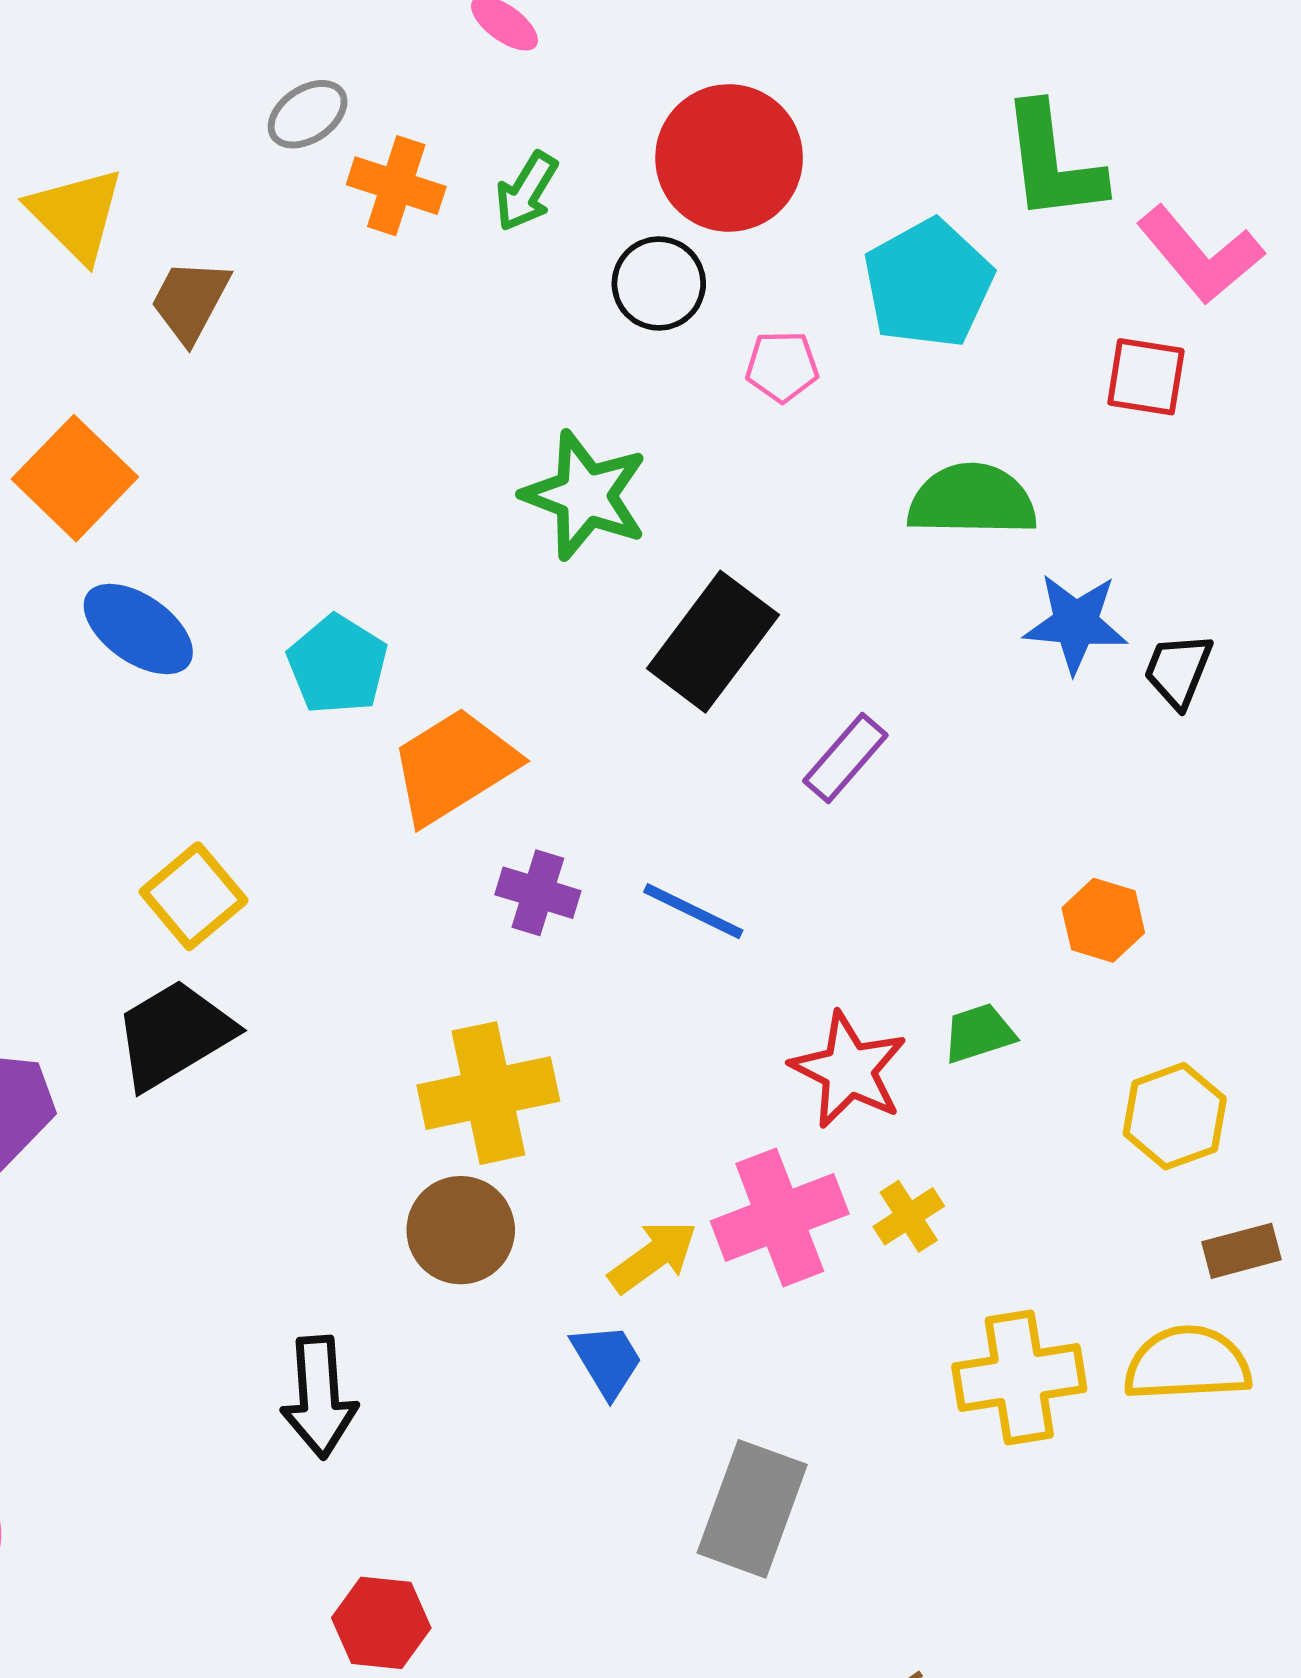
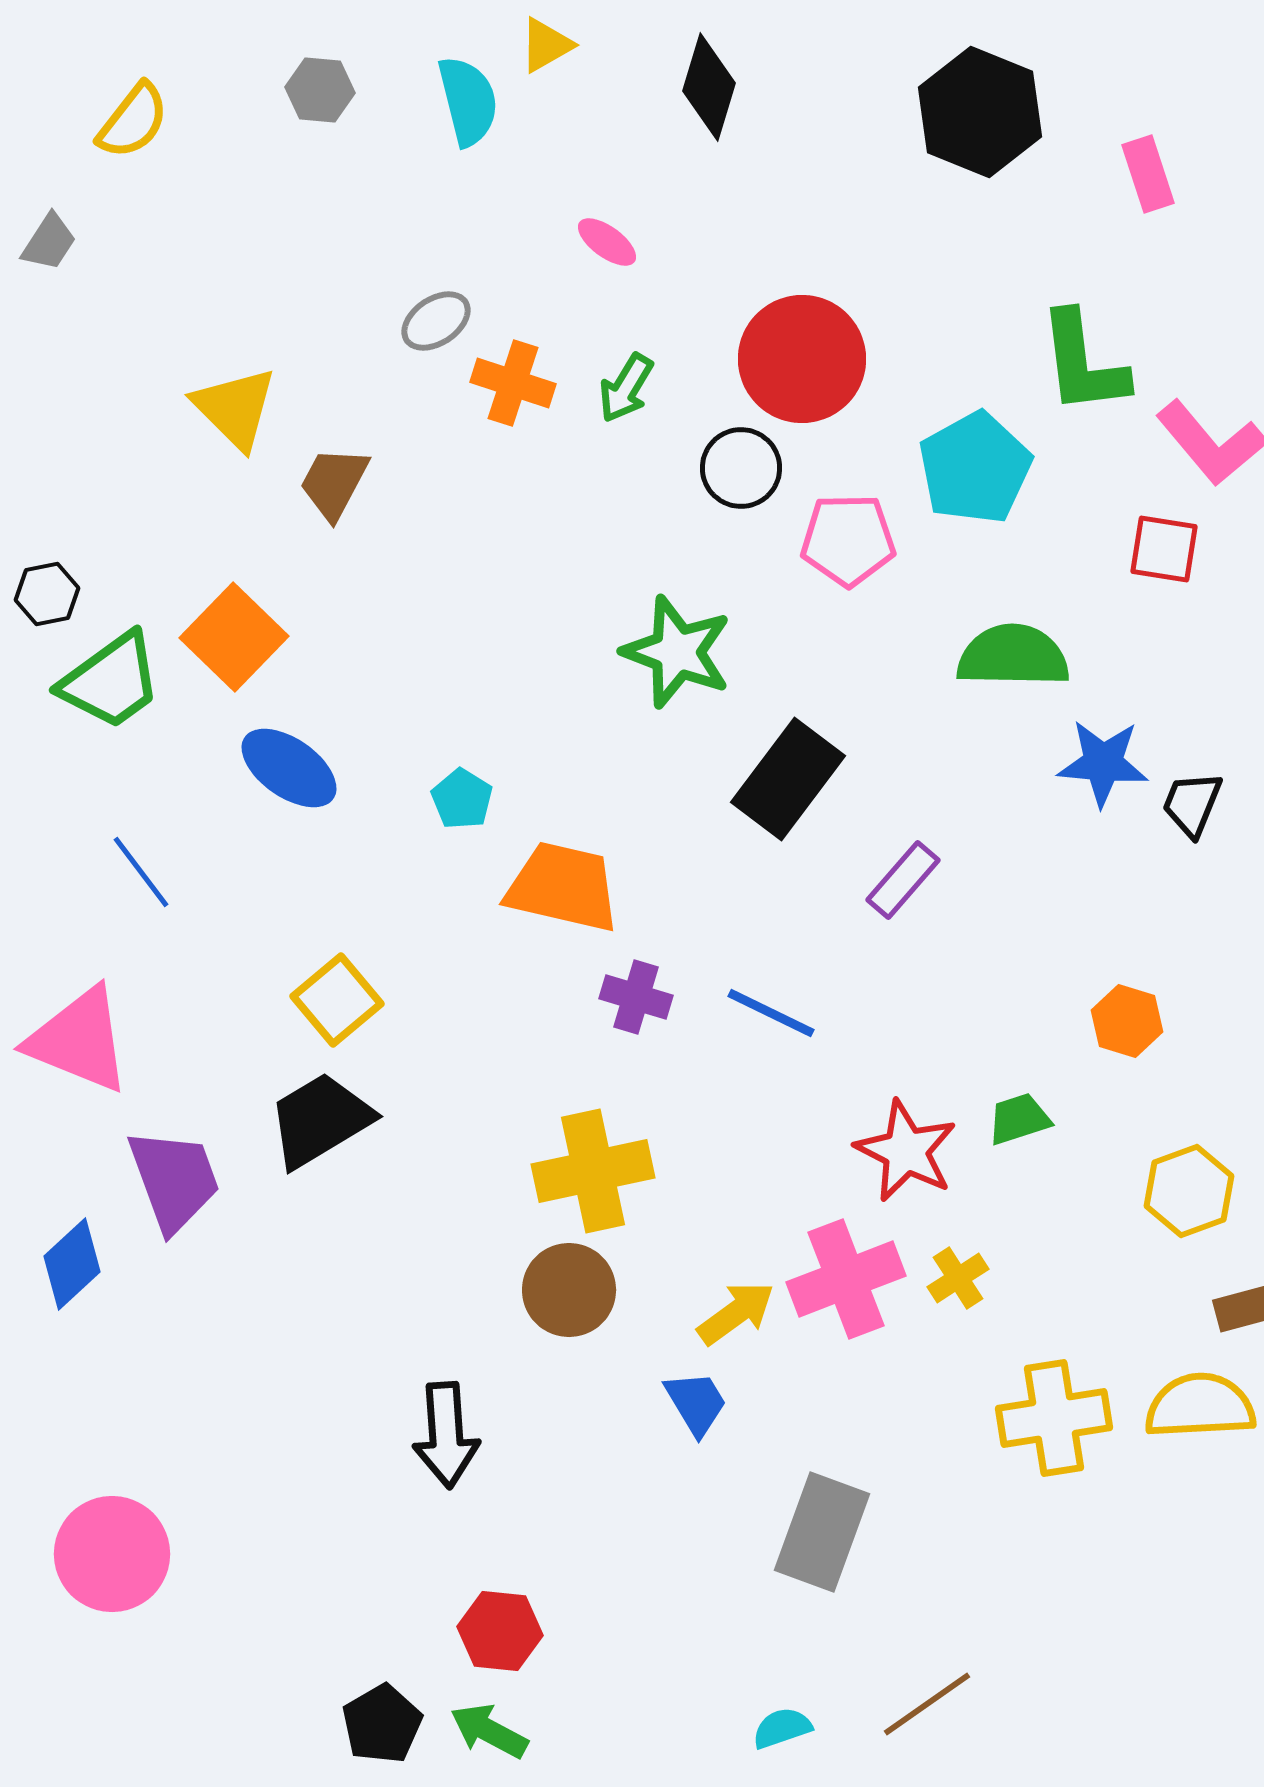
pink pentagon: (782, 366) -> (848, 540), size x1.5
cyan pentagon: (337, 665) -> (462, 799), size x0.7
orange trapezoid: (454, 766) -> (563, 887), turned 45

